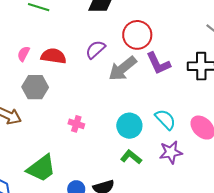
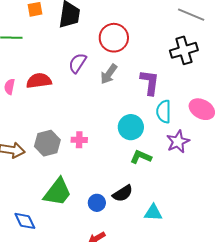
purple L-shape: (158, 63) -> (150, 82), moved, turned -132
gray arrow: (123, 69) -> (109, 74), size x0.7
gray hexagon: (35, 87) -> (47, 143), moved
cyan semicircle: (165, 119) -> (164, 112), turned -120

